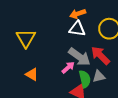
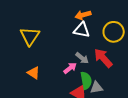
gray arrow: (79, 57) -> (82, 58), size x0.6
gray triangle: (99, 76) -> (96, 88), moved

